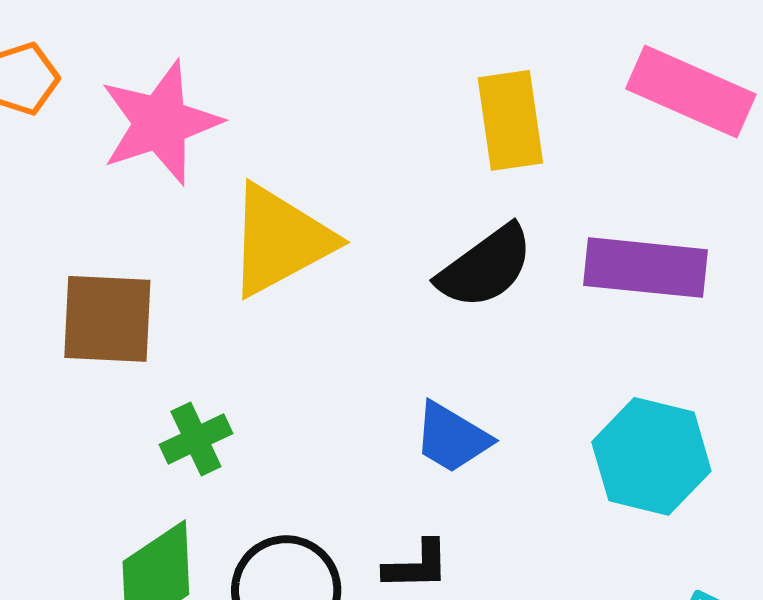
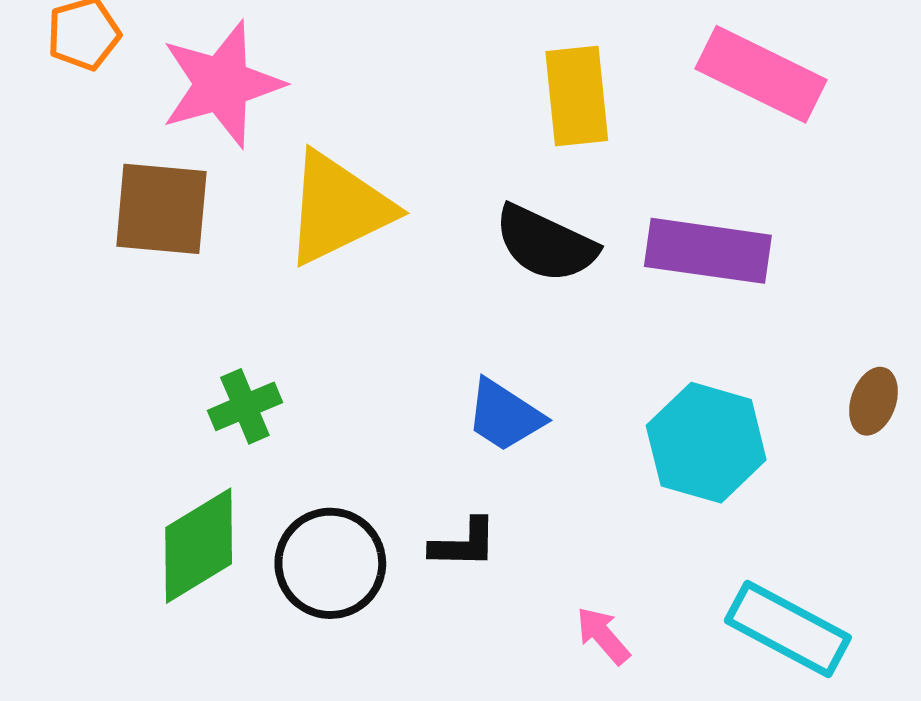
black semicircle: (485, 267) -> (546, 244), turned 59
brown square: (107, 319) -> (161, 209), moved

